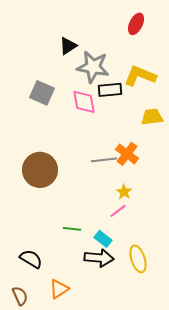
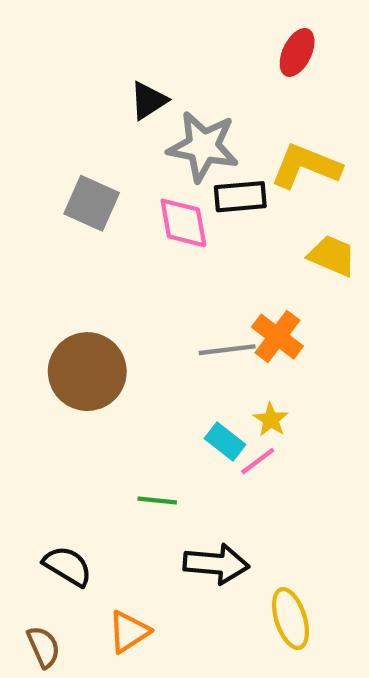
yellow trapezoid: (152, 117) -> (332, 256), turned 30
cyan rectangle: (103, 239) -> (225, 441), moved
yellow ellipse: (138, 259) -> (291, 619), moved

